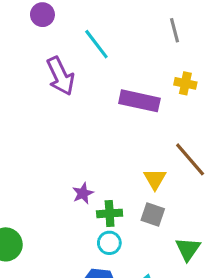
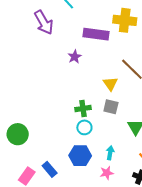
yellow cross: (185, 83) -> (125, 20), size x1.6
purple star: (83, 193) -> (75, 57), moved

